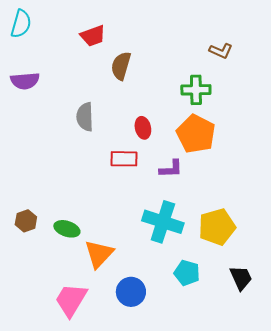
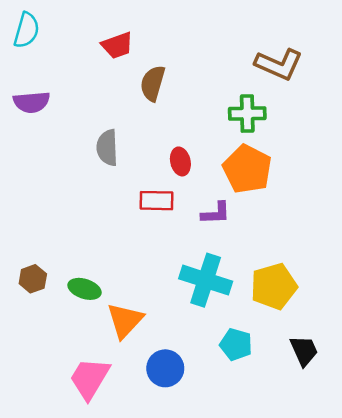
brown L-shape: (221, 51) -> (279, 64), size x1.6

